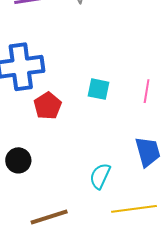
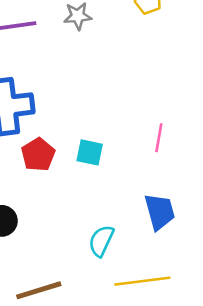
cyan square: (99, 89) -> (90, 152), moved

